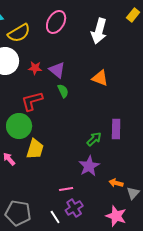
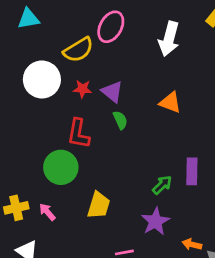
yellow semicircle: (19, 33) -> (78, 50), moved
red L-shape: (32, 101) -> (78, 134), turned -65
yellow trapezoid: (35, 149) -> (99, 205), moved

